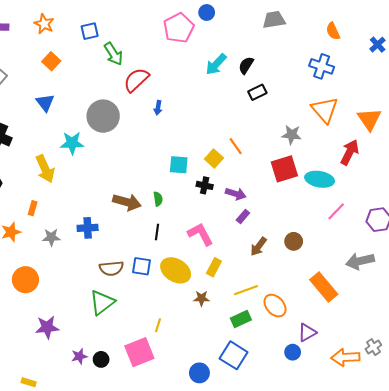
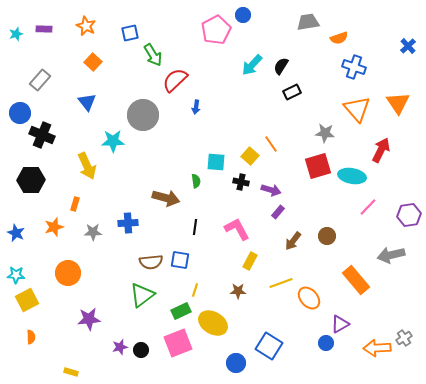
orange semicircle: (333, 31) -> (339, 38), moved, turned -84
orange triangle: (369, 119) -> (398, 103), moved
green semicircle: (158, 199) -> (196, 181), moved
yellow ellipse: (176, 270) -> (213, 323), moved
green rectangle: (241, 319) -> (181, 311), moved
yellow line: (158, 325) -> (195, 290), moved

